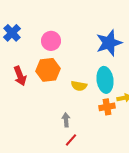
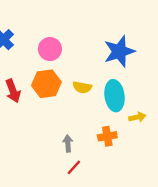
yellow semicircle: (79, 86) -> (82, 87), moved
orange cross: (107, 107) -> (107, 136), moved

